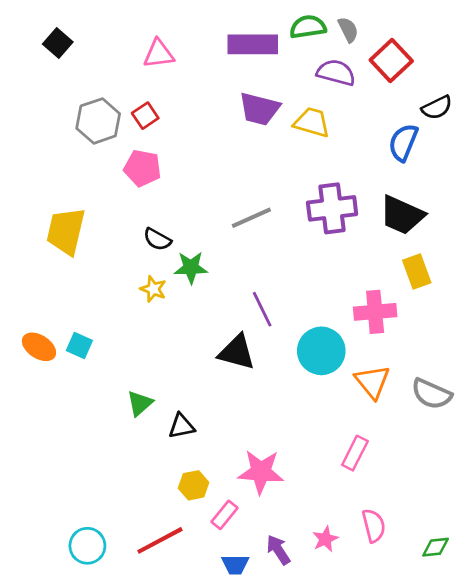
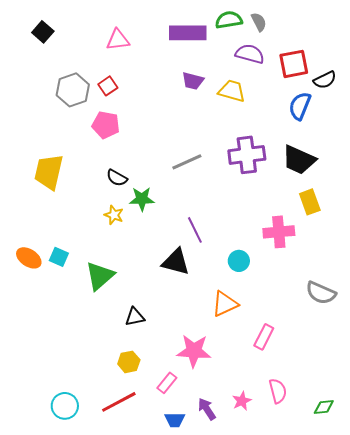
red square: (391, 60) -> (294, 64), moved, turned 32
purple trapezoid: (259, 109) -> (193, 81), size x0.7
cyan circle: (321, 351) -> (239, 261), size x0.6
orange triangle: (372, 382) -> (225, 304), moved, turned 44
green triangle: (140, 403) -> (100, 276), moved, size x1.5
yellow hexagon: (194, 485) -> (129, 362), moved

